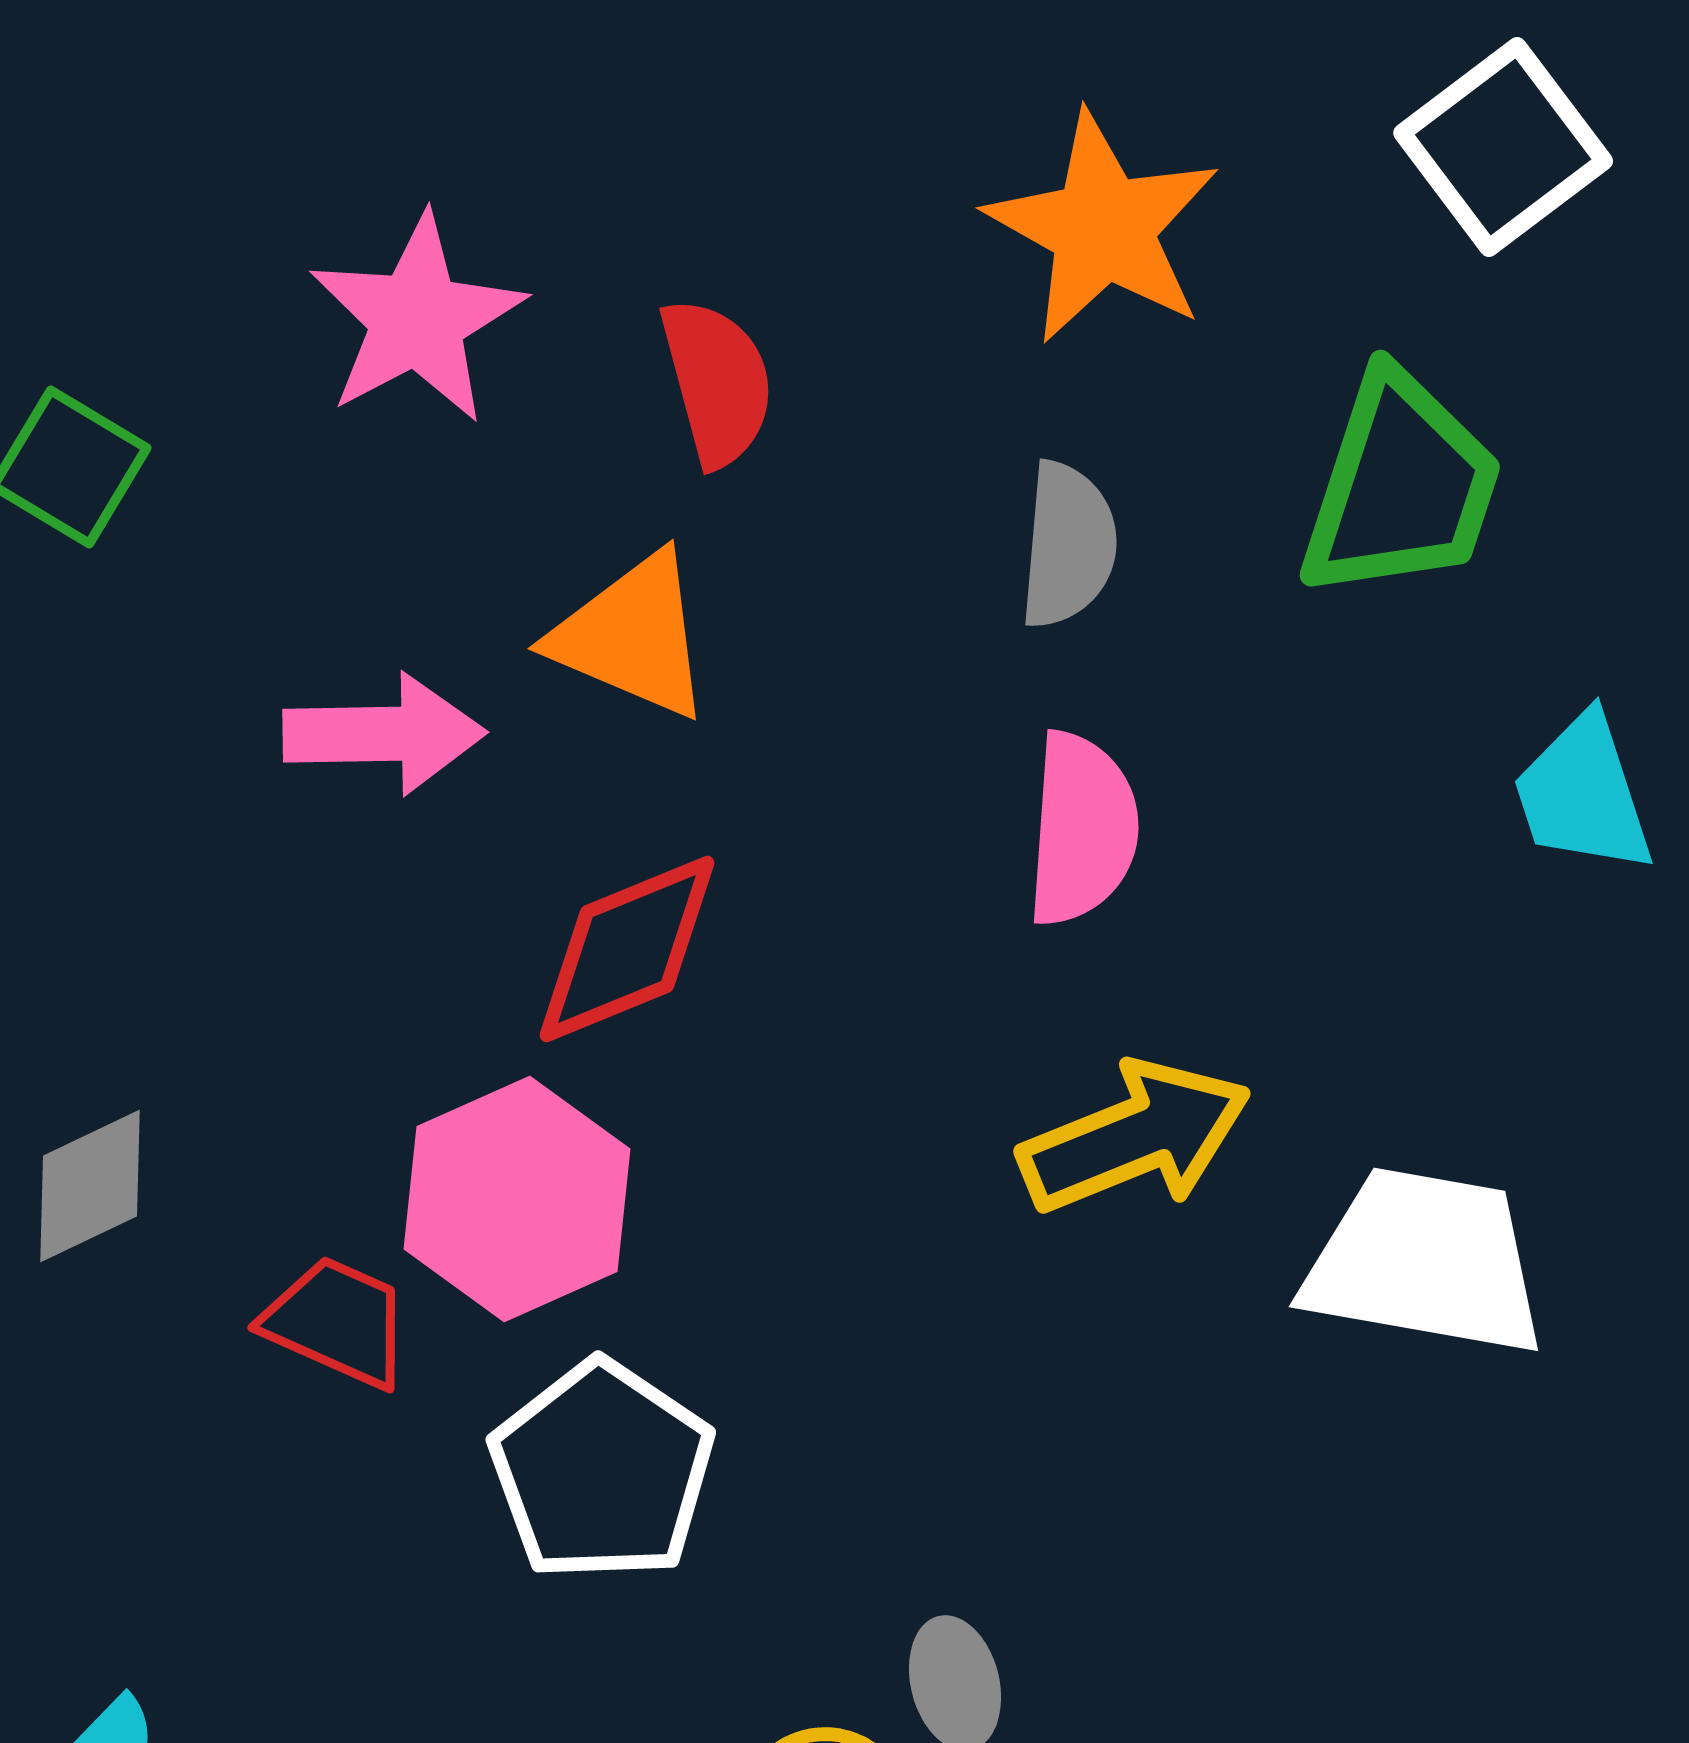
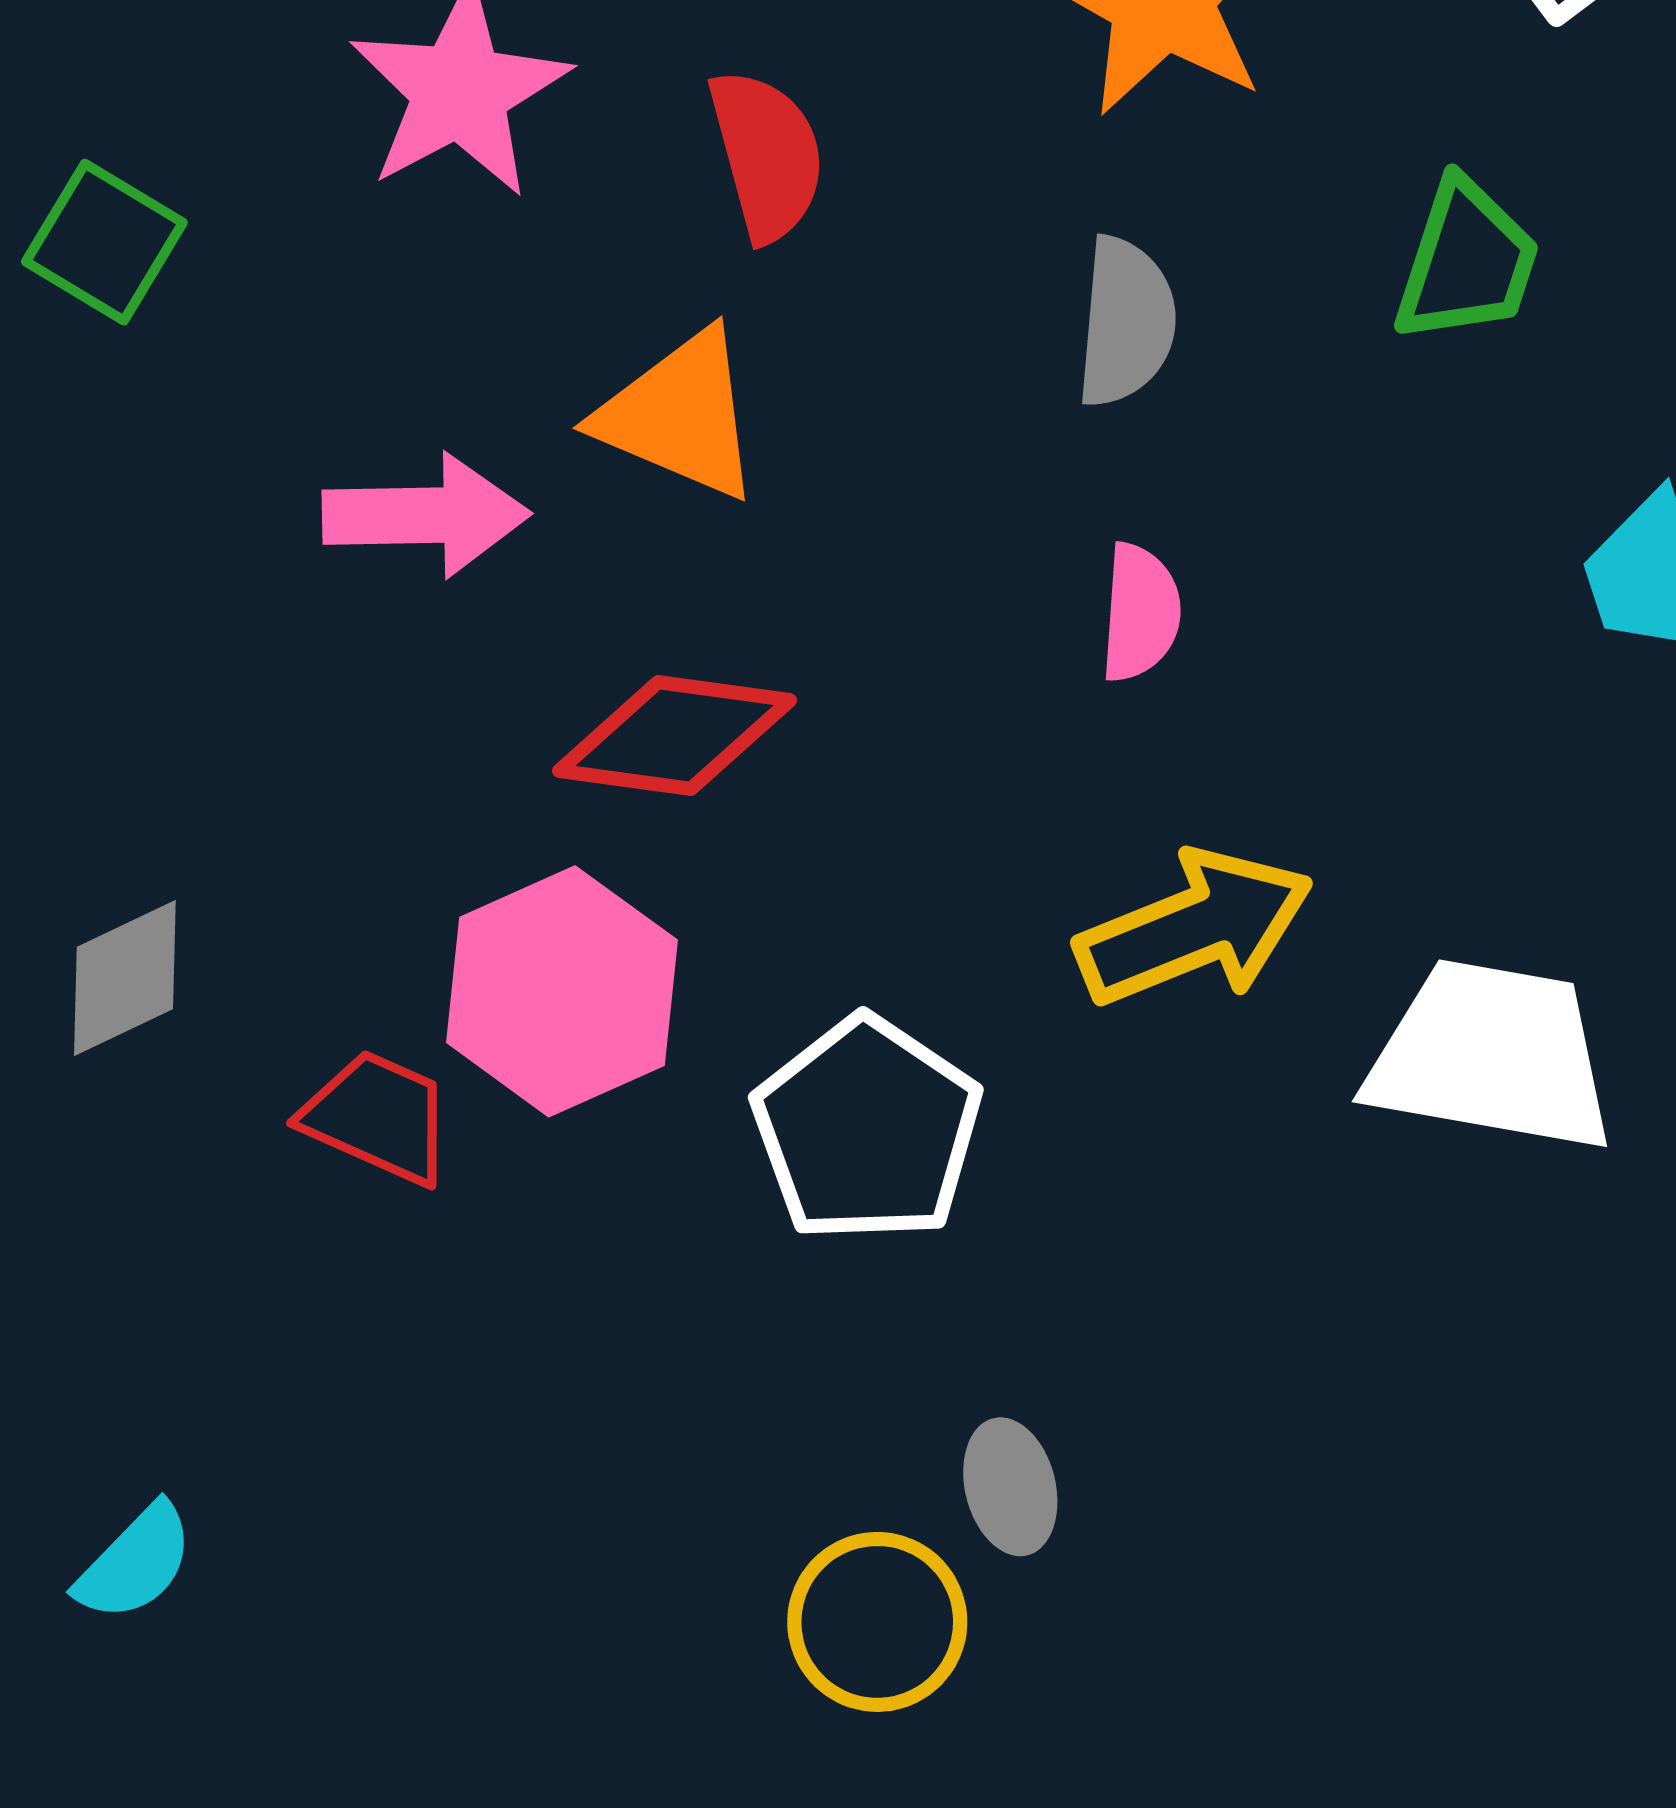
green trapezoid: (1401, 486) -> (1467, 262), size x0.7
pink semicircle: (1082, 829) -> (1140, 613), size x0.7
red diamond: (627, 949) -> (675, 735), turned 30
white pentagon: (602, 1471) -> (867, 1130), moved

